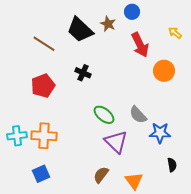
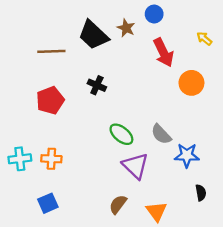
brown line: (44, 44) -> (51, 51), turned -35
orange cross: (44, 136) -> (51, 159), size x0.7

